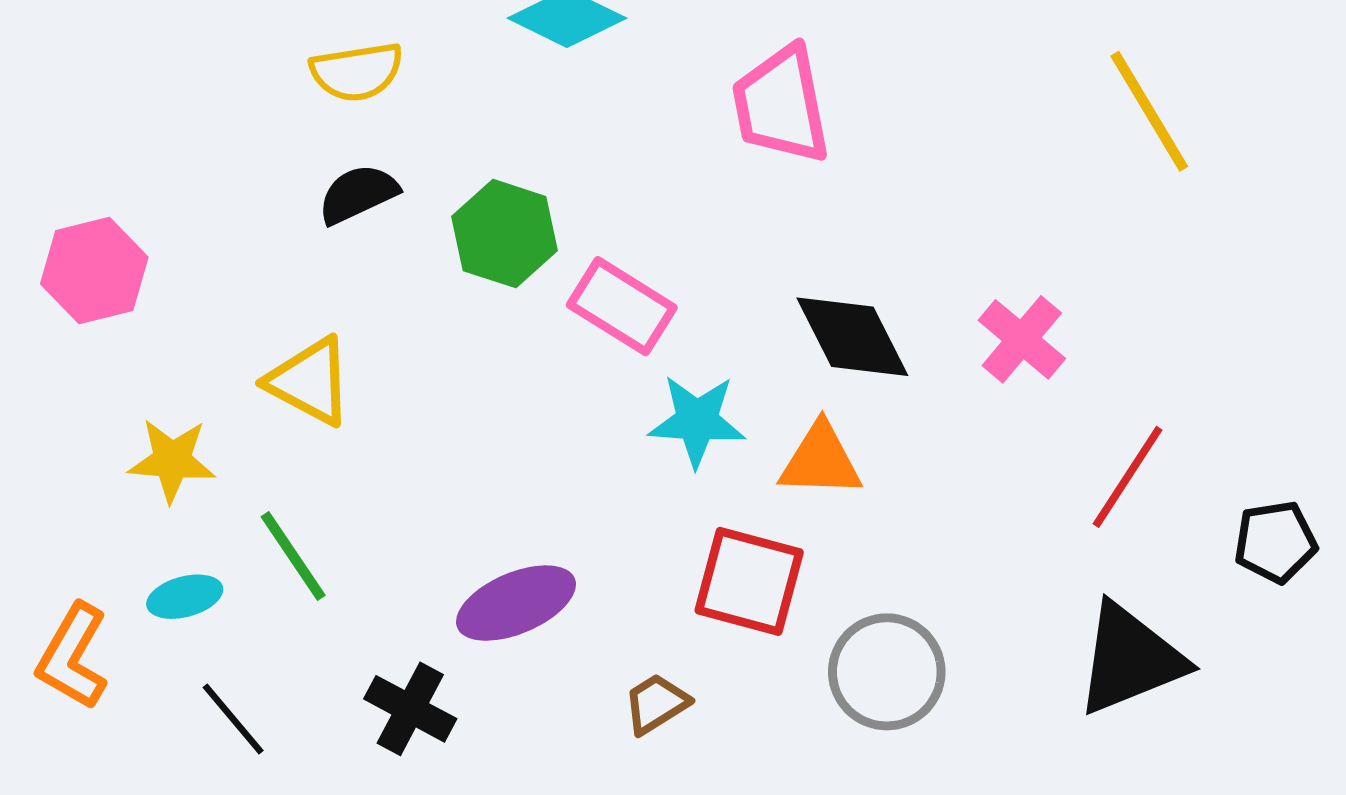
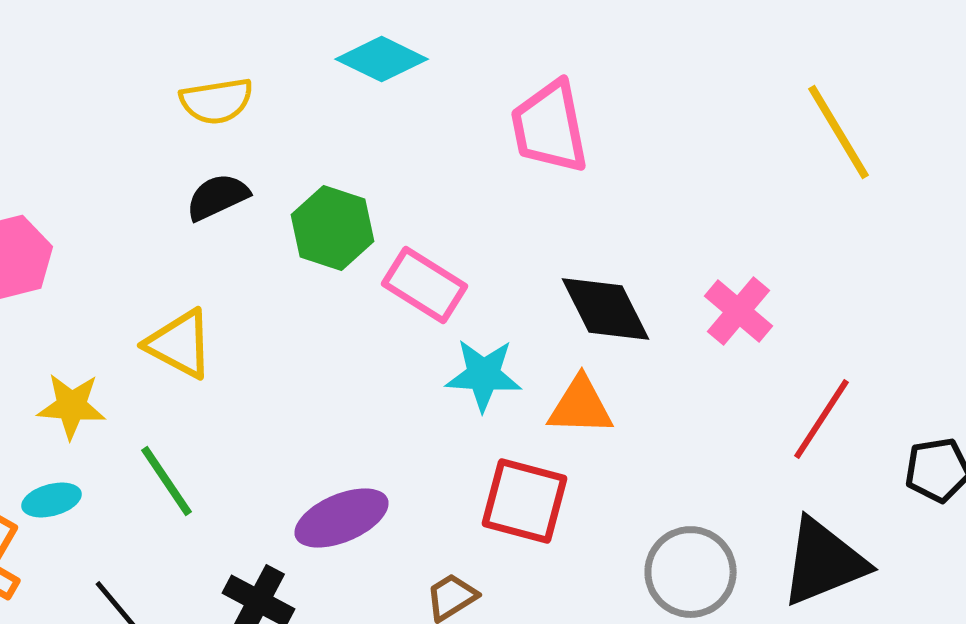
cyan ellipse: (185, 597) -> (52, 500), moved
gray circle: (887, 672) -> (690, 572), moved

